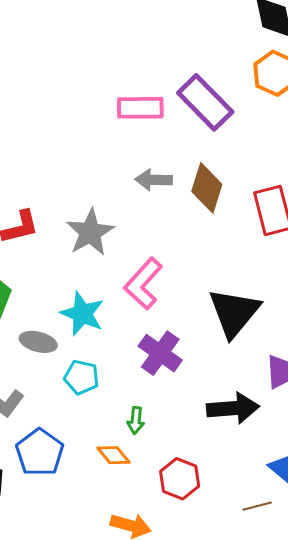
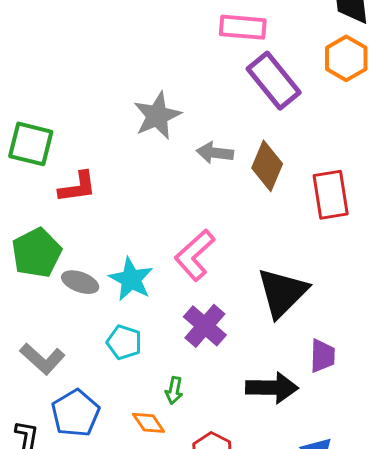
pink rectangle: (140, 108) -> (243, 27), moved
gray star: (90, 232) -> (157, 116), moved
gray ellipse: (38, 342) -> (80, 282), moved

